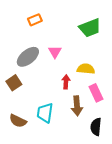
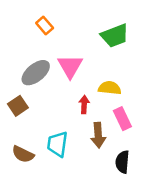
orange rectangle: (35, 20) -> (45, 25), turned 72
pink triangle: (55, 52) -> (70, 66), size x1.5

